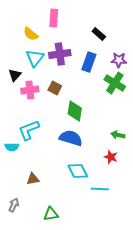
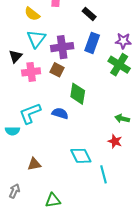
black rectangle: (99, 34) -> (89, 14), moved
purple cross: (60, 54) -> (62, 47), moved
blue semicircle: (71, 138) -> (60, 113), moved, size x0.7
cyan line: (100, 189) -> (104, 174), turned 72

